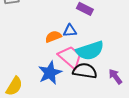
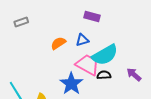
orange semicircle: (53, 37) -> (58, 43), moved
black semicircle: (85, 71) -> (104, 75), size x0.6

